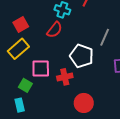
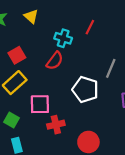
red cross: (65, 77) -> (56, 125), moved
green square: (25, 85) -> (11, 120), moved

